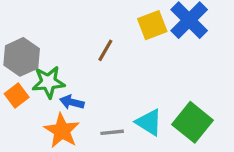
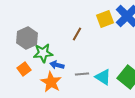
orange square: (17, 95) -> (24, 69), moved
gray line: (112, 132) -> (82, 74), moved

